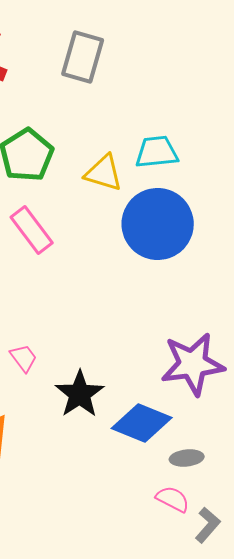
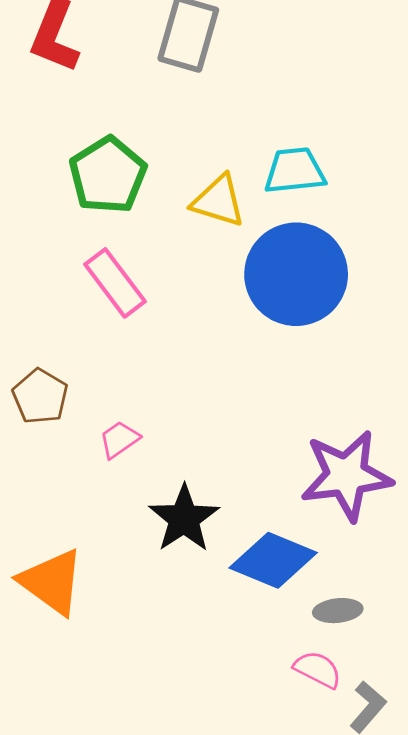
pink trapezoid: (24, 358) -> (119, 440), moved, turned -88

